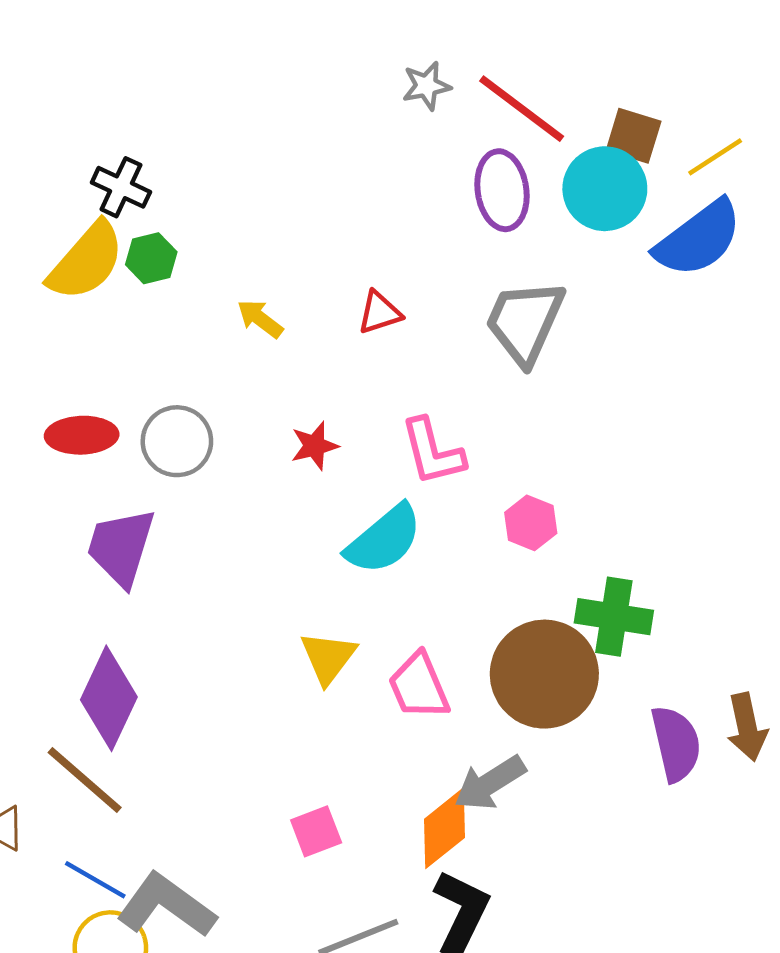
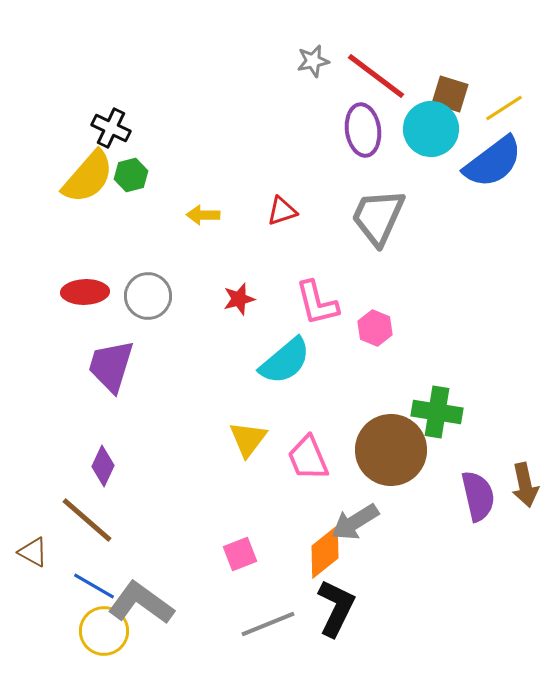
yellow arrow: (260, 319) -> (203, 215), turned -36
pink hexagon: (531, 523) -> (375, 328), moved
purple diamond: (109, 698) -> (103, 466), size x0.6

